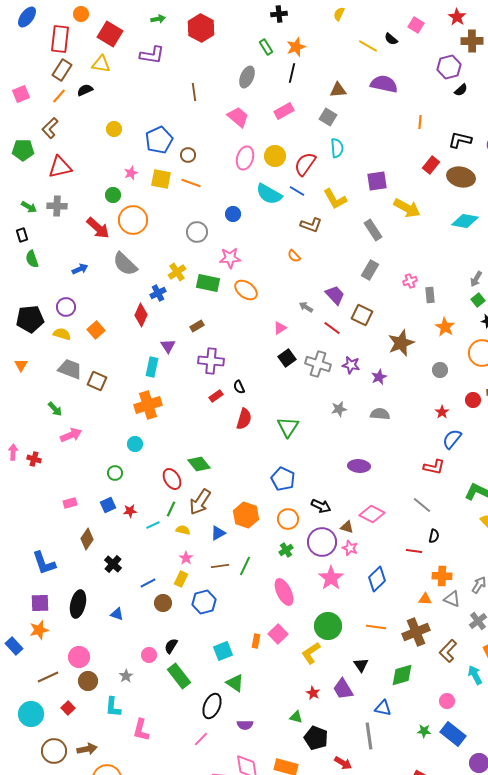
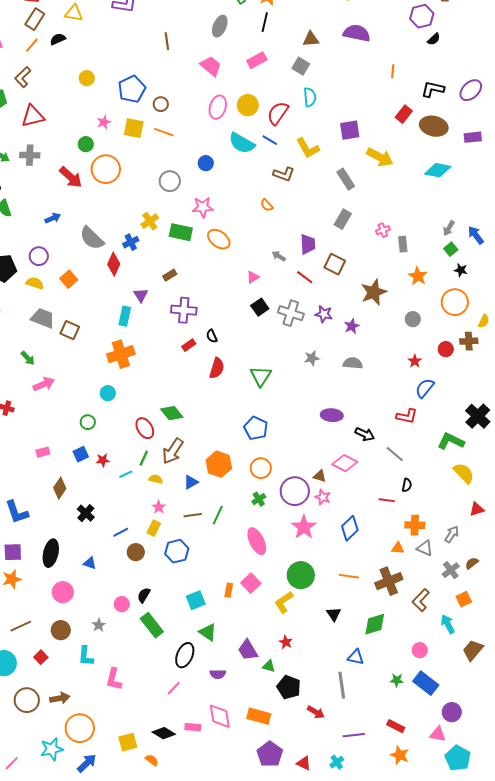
gray semicircle: (125, 264) -> (92, 238), moved
purple trapezoid: (335, 295) -> (308, 244), turned 40
black arrow: (321, 506) -> (365, 434), moved
pink circle: (79, 657) -> (63, 592), moved
purple trapezoid: (343, 689) -> (248, 650), moved

